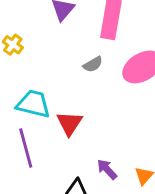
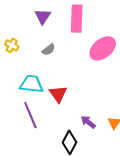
gray semicircle: (93, 64) -> (49, 50), moved

